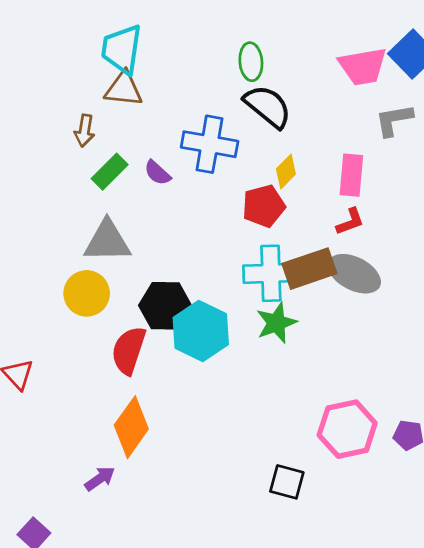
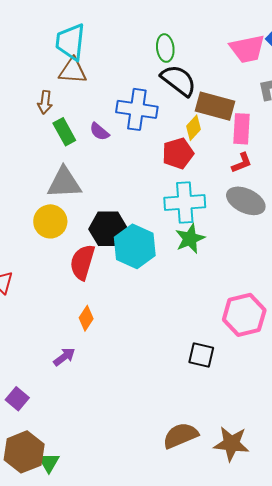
green rectangle: (110, 172) -> (64, 132), turned -72
brown rectangle: (309, 269) -> (215, 106), moved, turned 36
orange diamond: (131, 427) -> (86, 318), size x0.6

